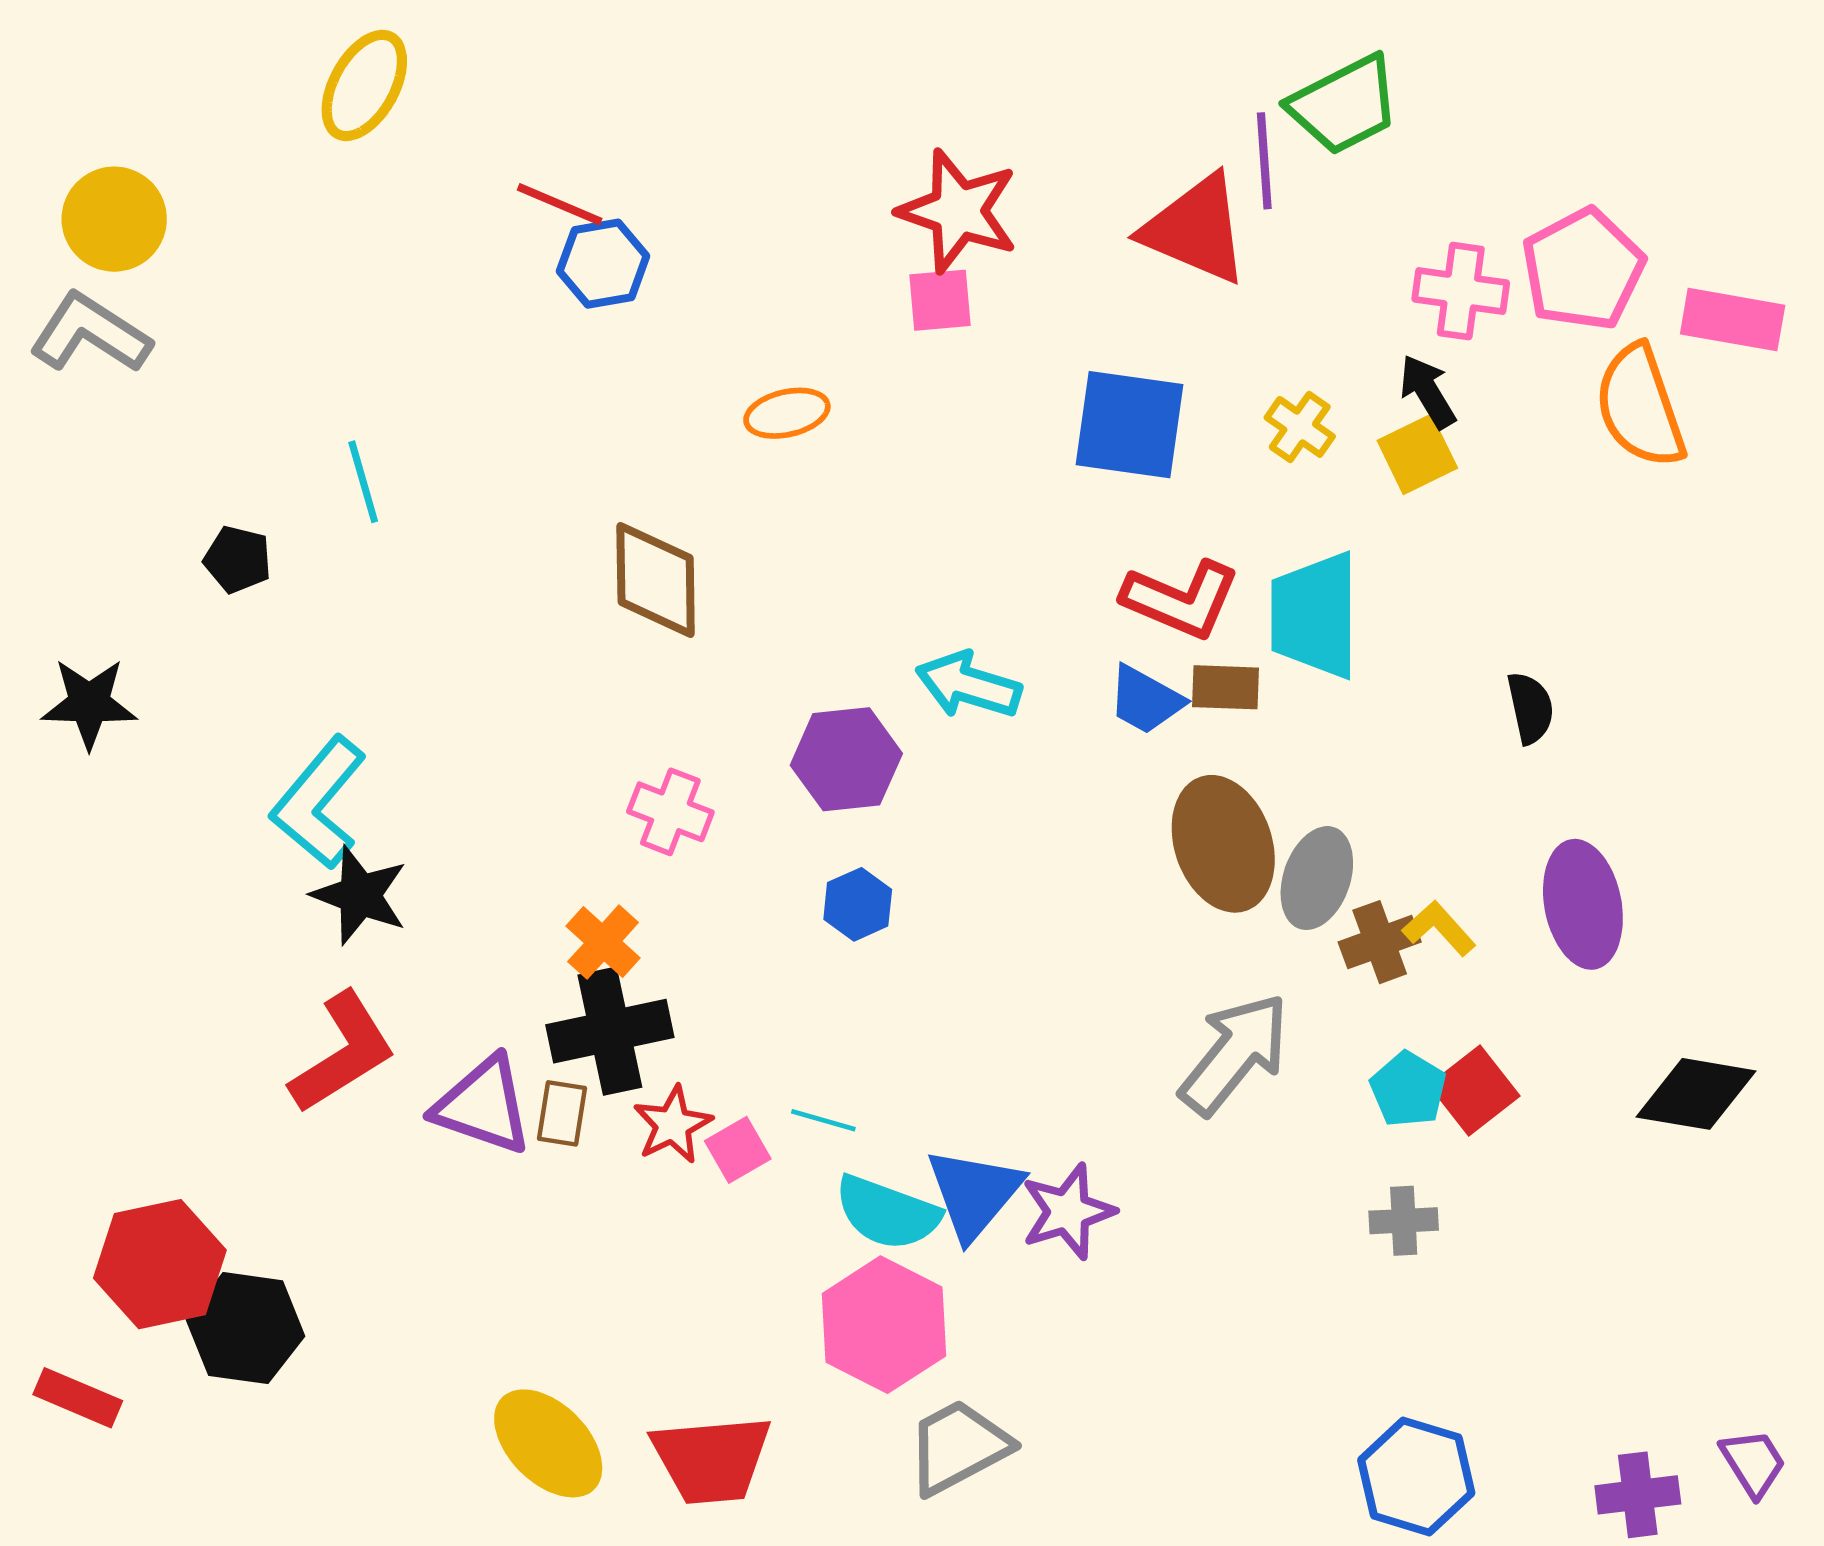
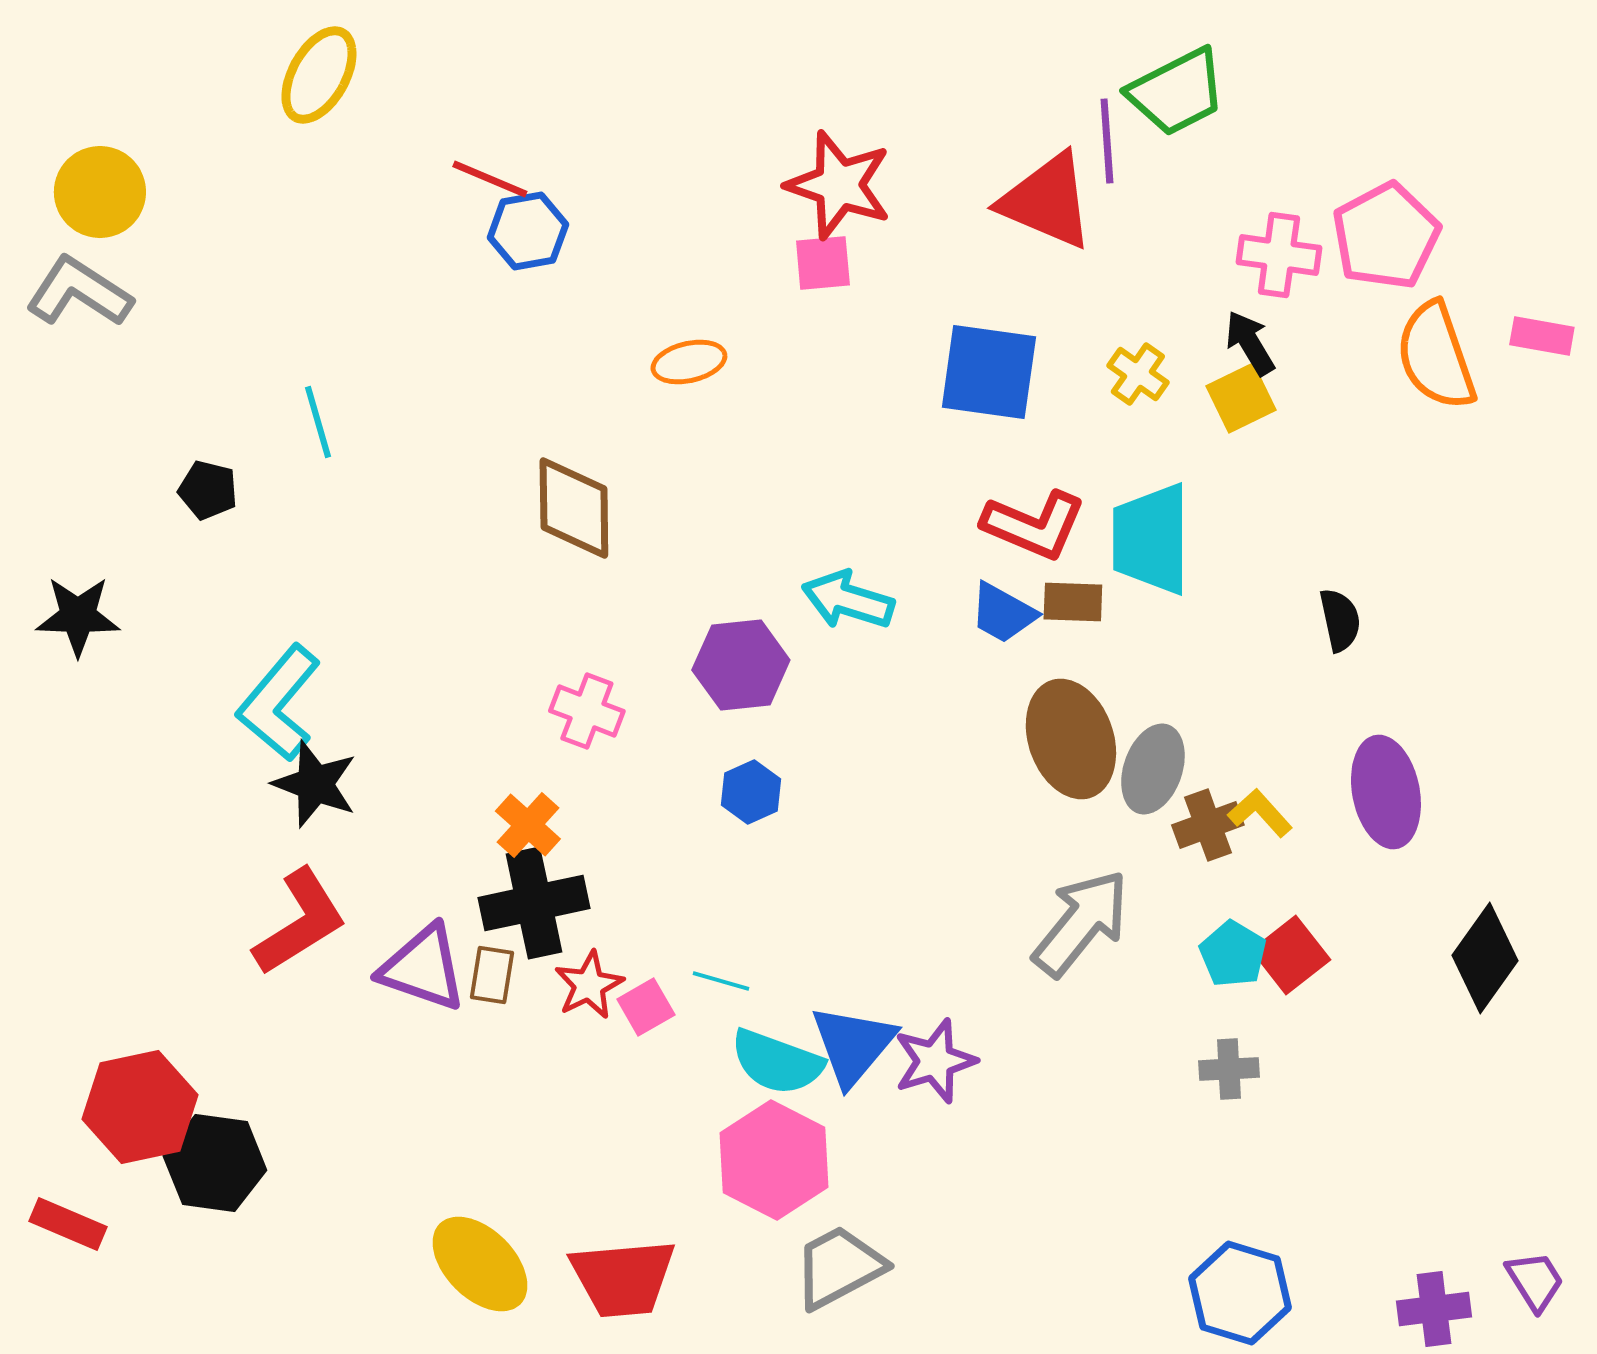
pink rectangle: (1733, 320) -> (1542, 336), moved, size x0.7
black diamond: (1696, 1094) -> (1485, 958), turned -64

